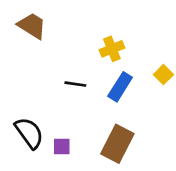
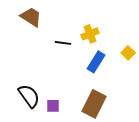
black line: (75, 84) -> (63, 43), moved

